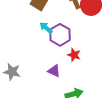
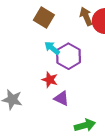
red star: (74, 55) -> (50, 80), moved

